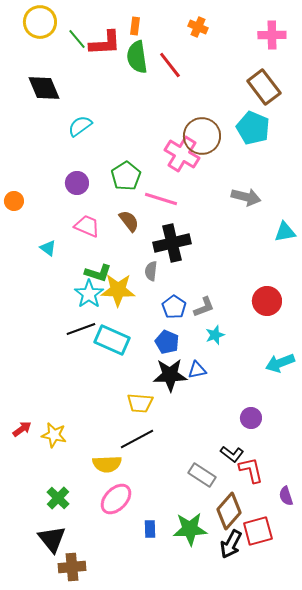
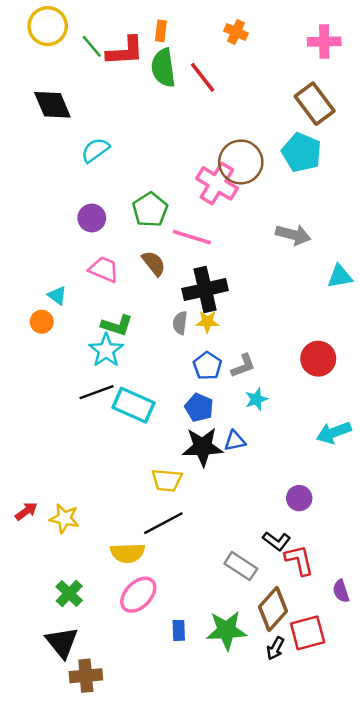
orange circle: (14, 201) -> (42, 322), moved
yellow star: (118, 290) -> (207, 322), moved, size x0.6
black arrow: (231, 544) -> (275, 648), size x0.7

